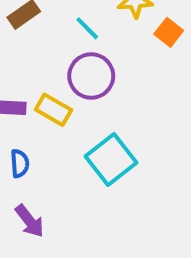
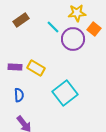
purple circle: (91, 76) -> (73, 39), moved

